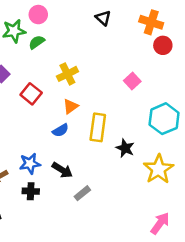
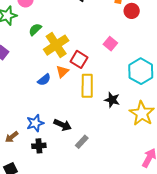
green semicircle: (37, 42) -> (35, 29), moved
yellow cross: (67, 74) -> (56, 45), size x1.4
red square: (31, 94) -> (79, 59), moved
blue semicircle: (61, 130) -> (44, 80), moved

